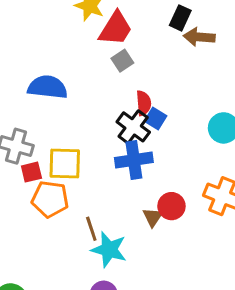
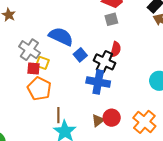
blue semicircle: (48, 87) -> (61, 36), moved
blue square: (156, 119) -> (80, 55), moved
black cross: (133, 127) -> (104, 62), turned -30
yellow square: (65, 163) -> (42, 63), moved, size x0.6

